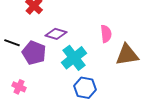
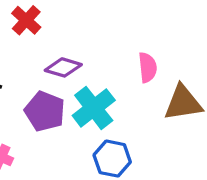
purple pentagon: (34, 53) -> (45, 111), moved

